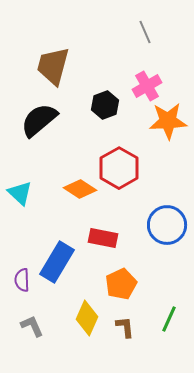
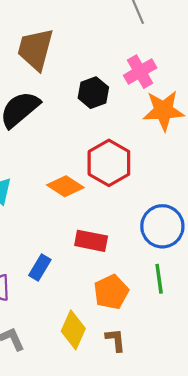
blue rectangle: (57, 262) -> (40, 268), size x0.6
green line: (169, 319) -> (159, 279), moved, turned -32

